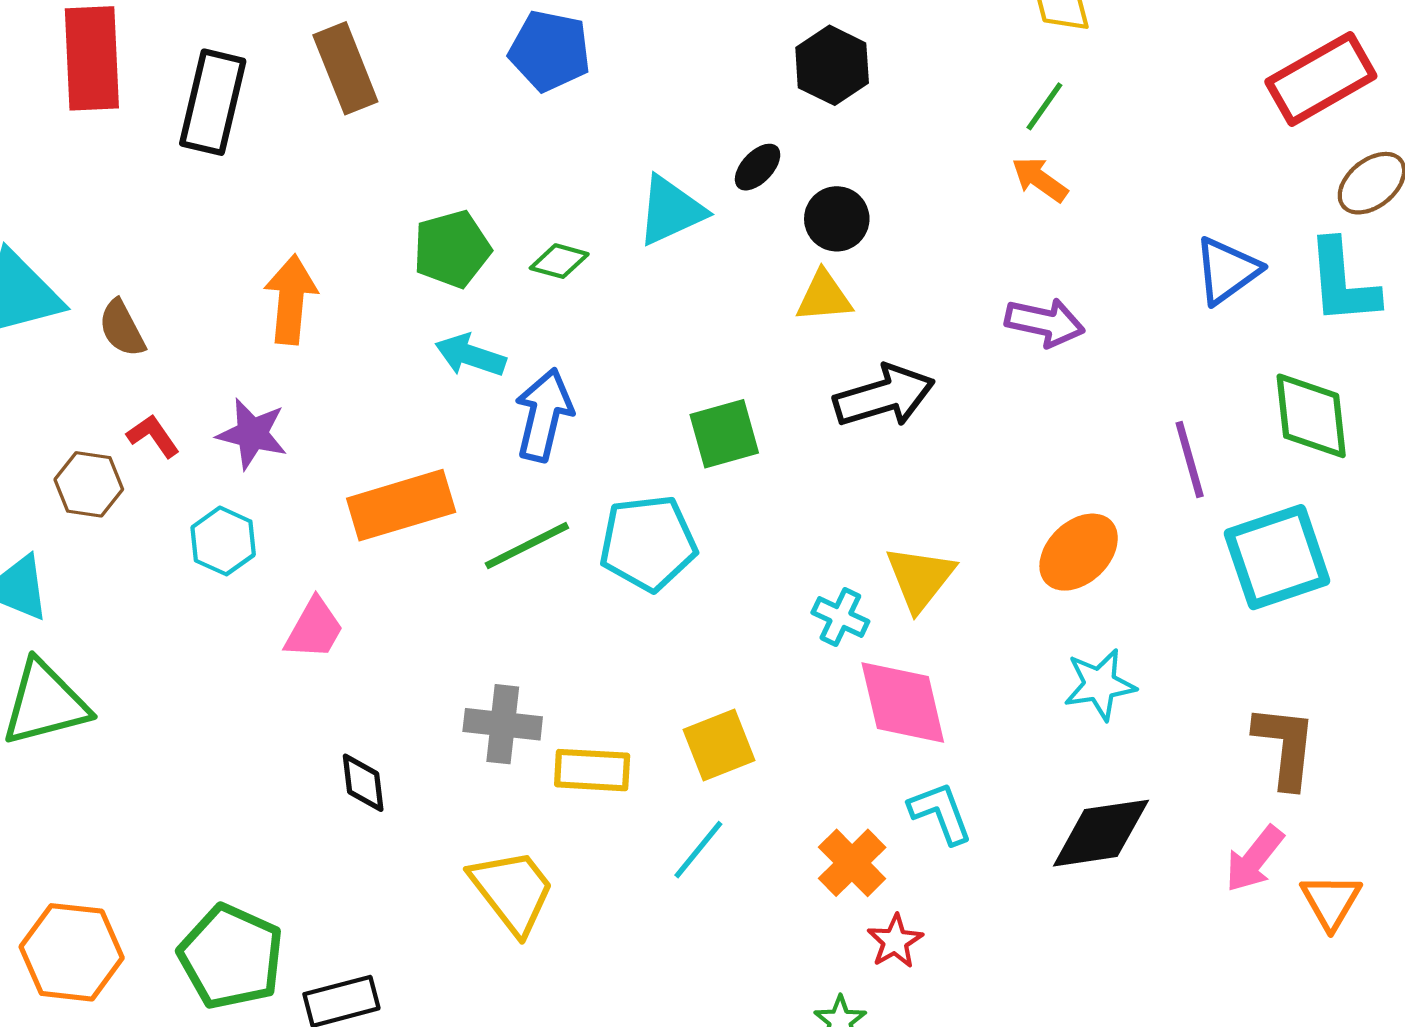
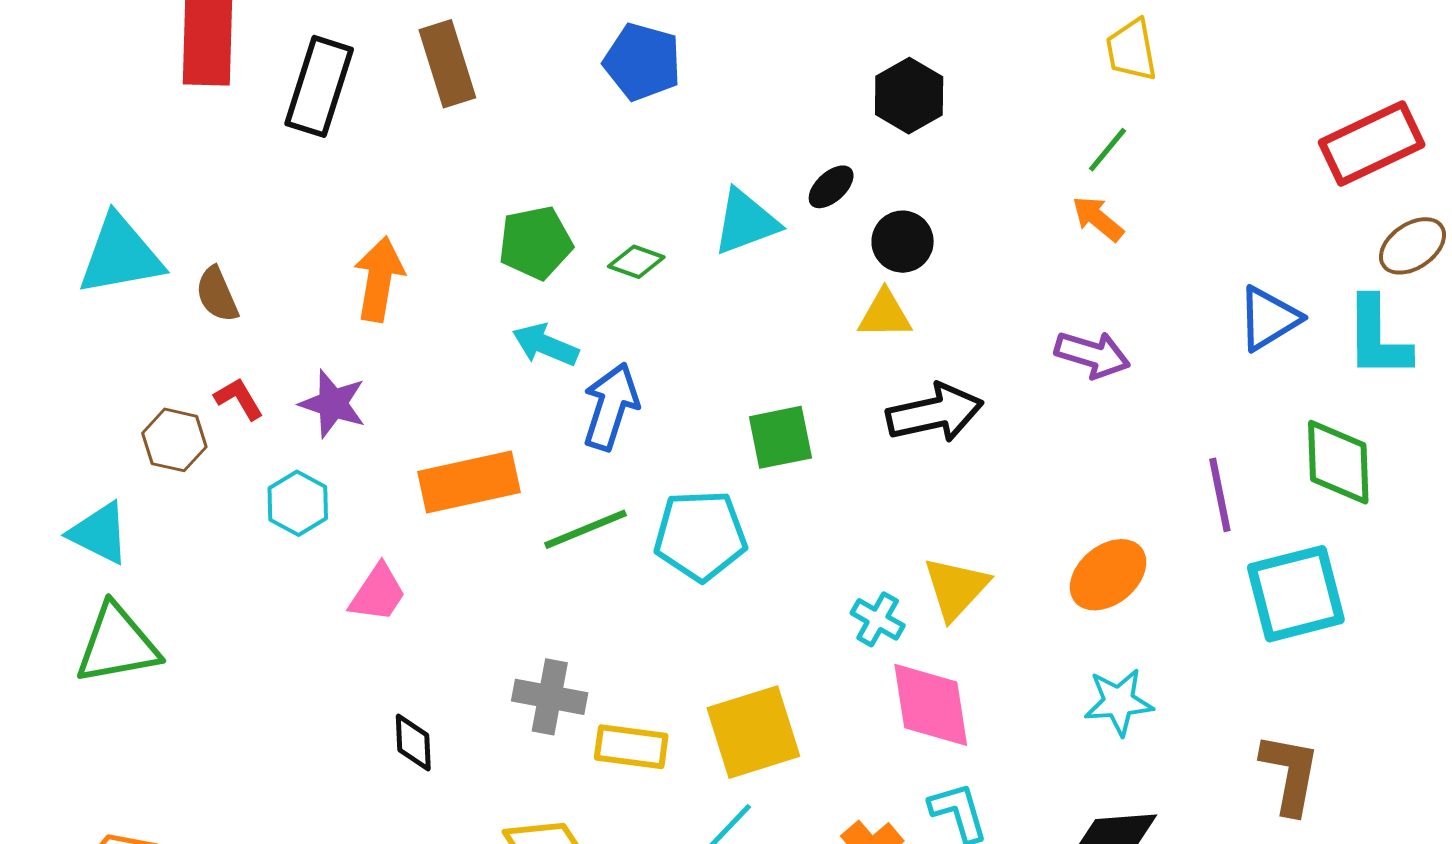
yellow square: (719, 745) -> (753, 732), size x1.4

